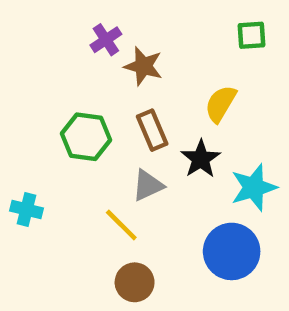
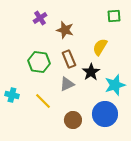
purple cross: (106, 40) -> (40, 18), moved
yellow line: (121, 225) -> (43, 101), moved
brown circle: (135, 282) -> (73, 120), moved

